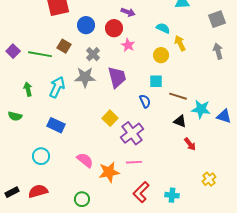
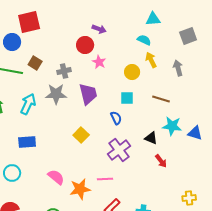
blue circle: (86, 25) -> (12, 42), moved
cyan semicircle: (163, 28) -> (144, 40), moved
gray arrow: (218, 51) -> (178, 68), moved
gray cross: (93, 54) -> (64, 71), turned 32
brown line: (178, 96) -> (161, 99), moved
blue rectangle: (56, 125) -> (27, 142), turned -30
purple cross: (132, 133) -> (119, 150), moved
yellow cross: (209, 179) -> (189, 198), moved, turned 32

